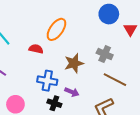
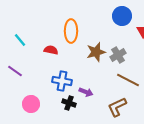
orange ellipse: (56, 29) -> (71, 31), turned -35
gray cross: (105, 54) -> (118, 55), turned 35
brown star: (74, 63) -> (96, 52), moved

